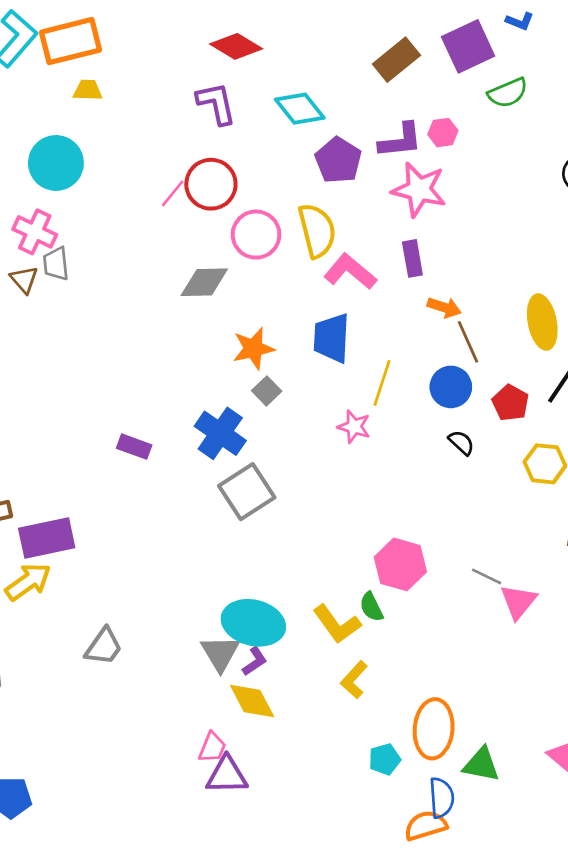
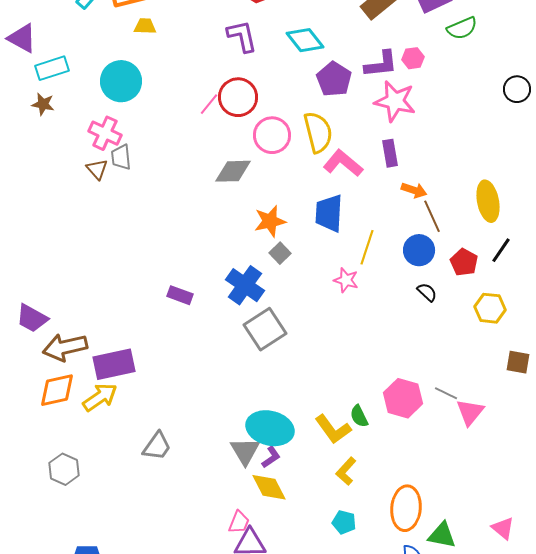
pink hexagon: (400, 564) -> (403, 398), moved
cyan pentagon: (385, 759) -> (344, 522), moved, turned 30

